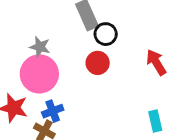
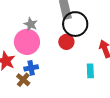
black circle: (106, 34) -> (75, 24), size x1.6
cyan rectangle: (155, 121) -> (90, 71), moved

